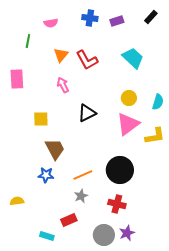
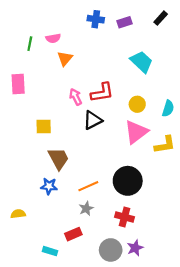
pink semicircle: (51, 23) -> (53, 38), moved
red L-shape: (87, 60) -> (102, 93), moved, turned -70
pink arrow: (63, 85) -> (76, 97), moved

